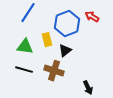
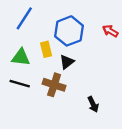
red arrow: (92, 17) -> (110, 31), moved

